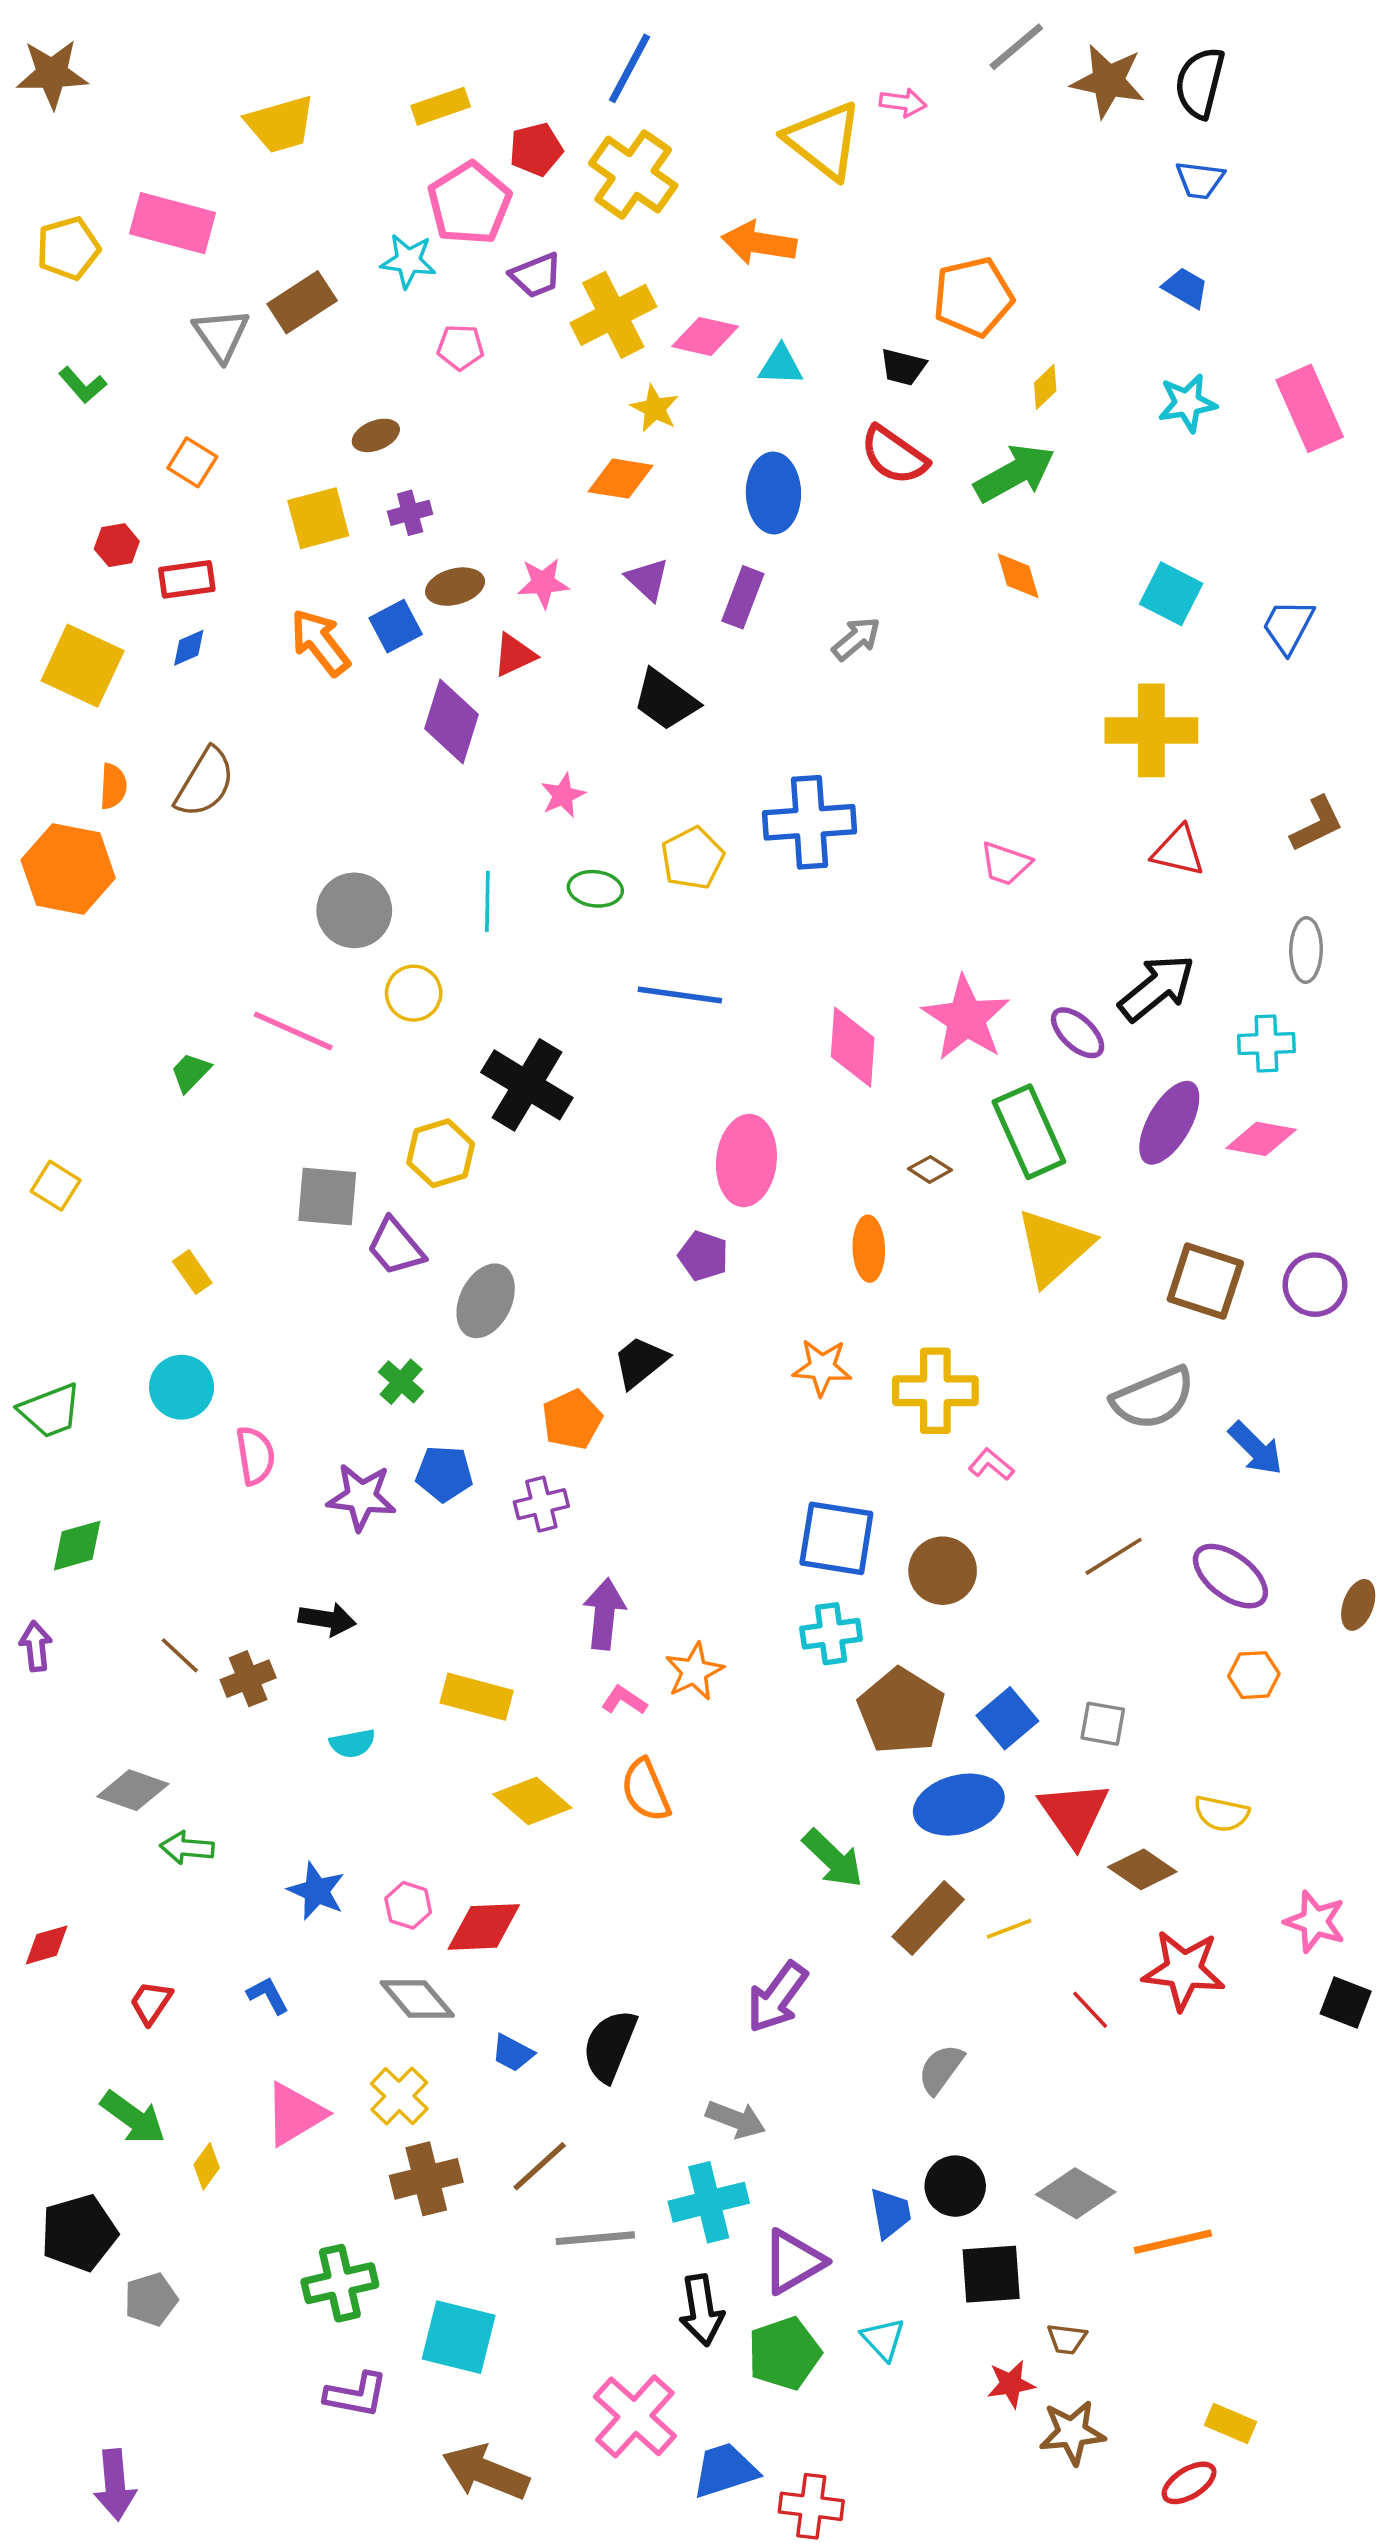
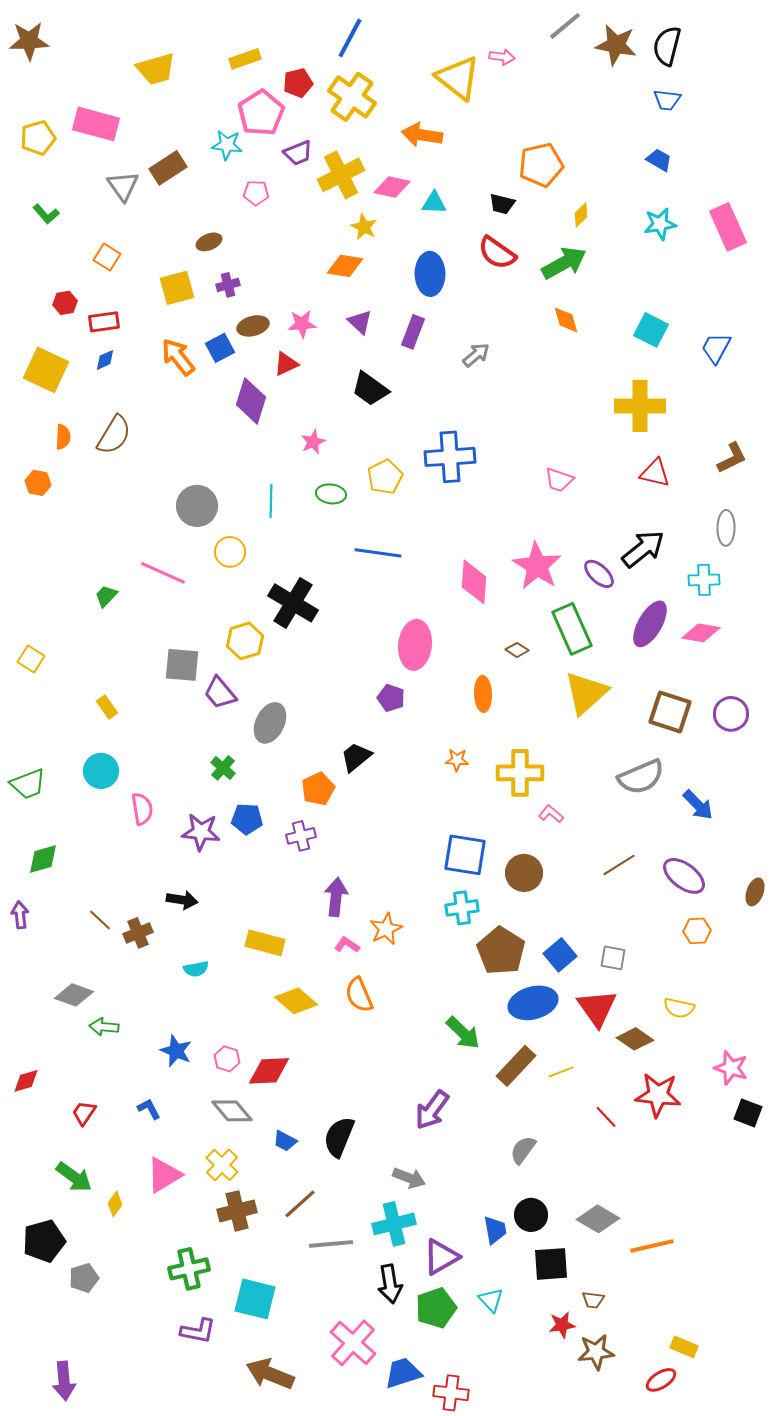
orange hexagon: (68, 869) -> (38, 483), size x0.5
orange star: (822, 1367) -> (457, 760), size x0.7

